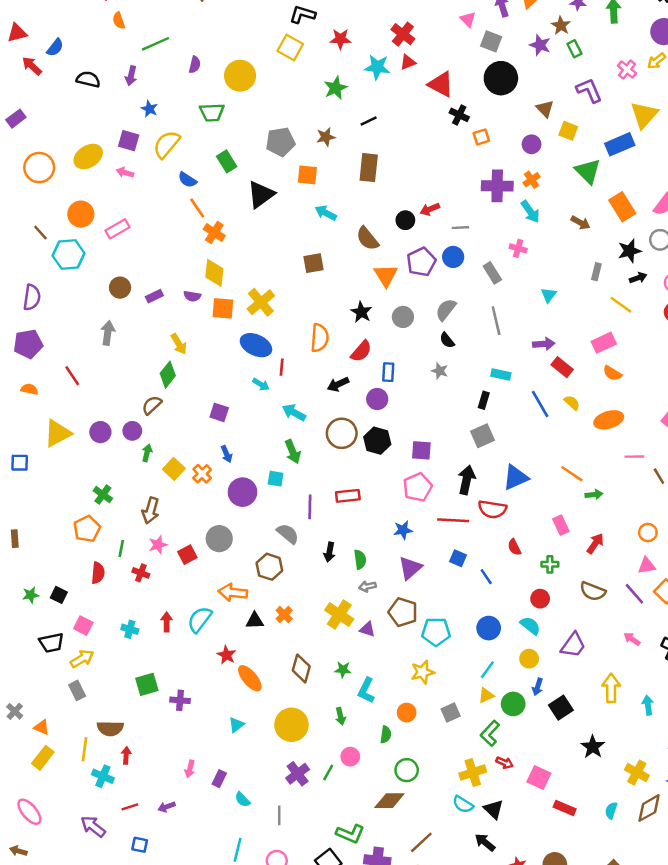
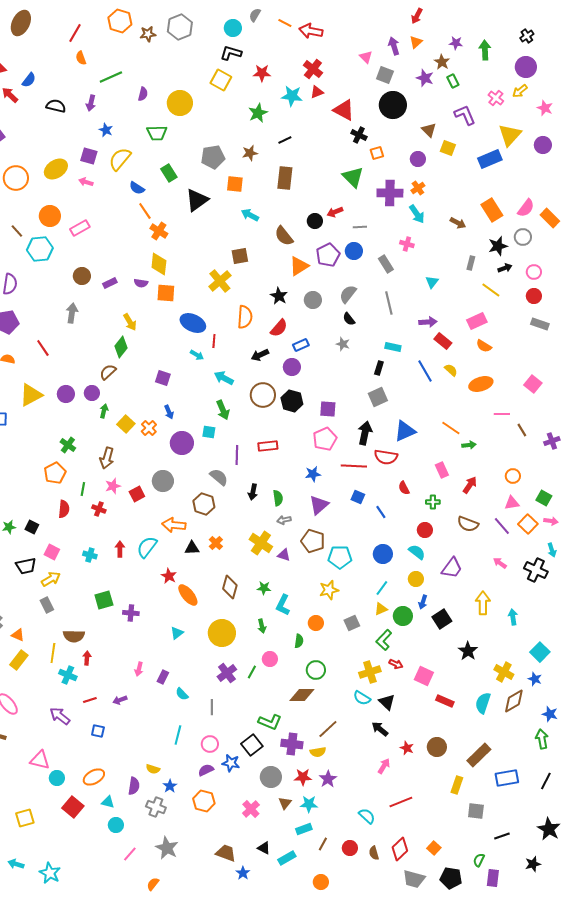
green triangle: (588, 171) -> (353, 177), moved
orange triangle: (386, 275) -> (299, 266), turned 30
yellow cross: (261, 302) -> (220, 281), moved
blue rectangle: (388, 372) -> (301, 345), turned 63
cyan semicircle: (611, 811) -> (483, 703), size x1.5

